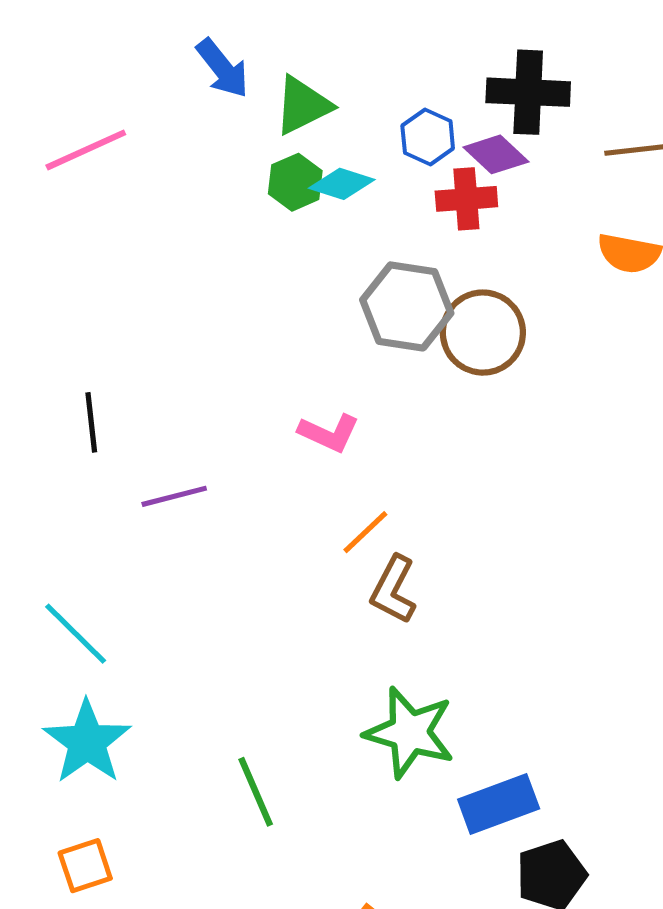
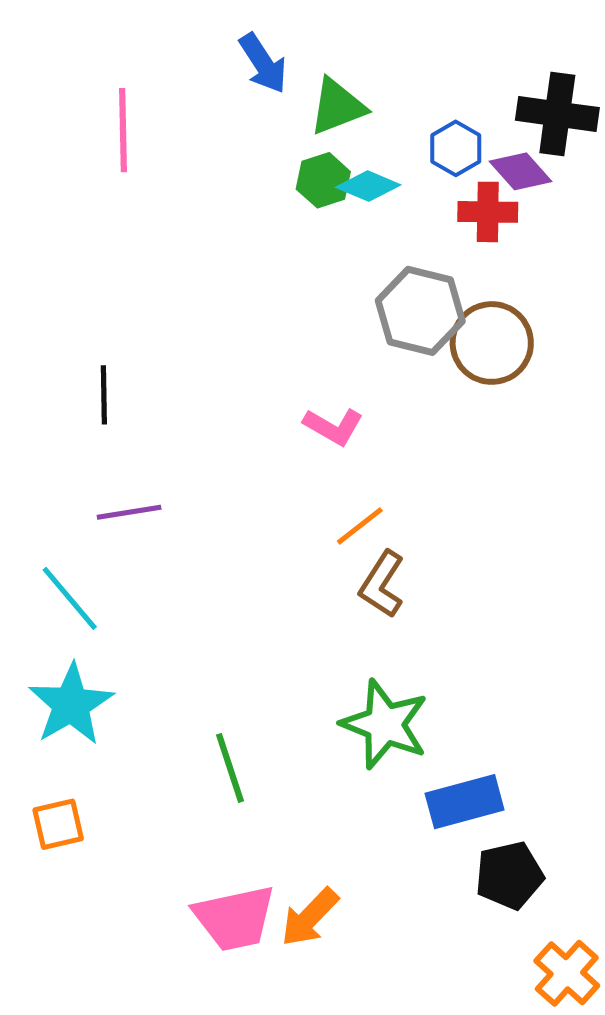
pink line: (86, 150) -> (123, 130), turned -72
purple line: (174, 496) -> (129, 512), moved

